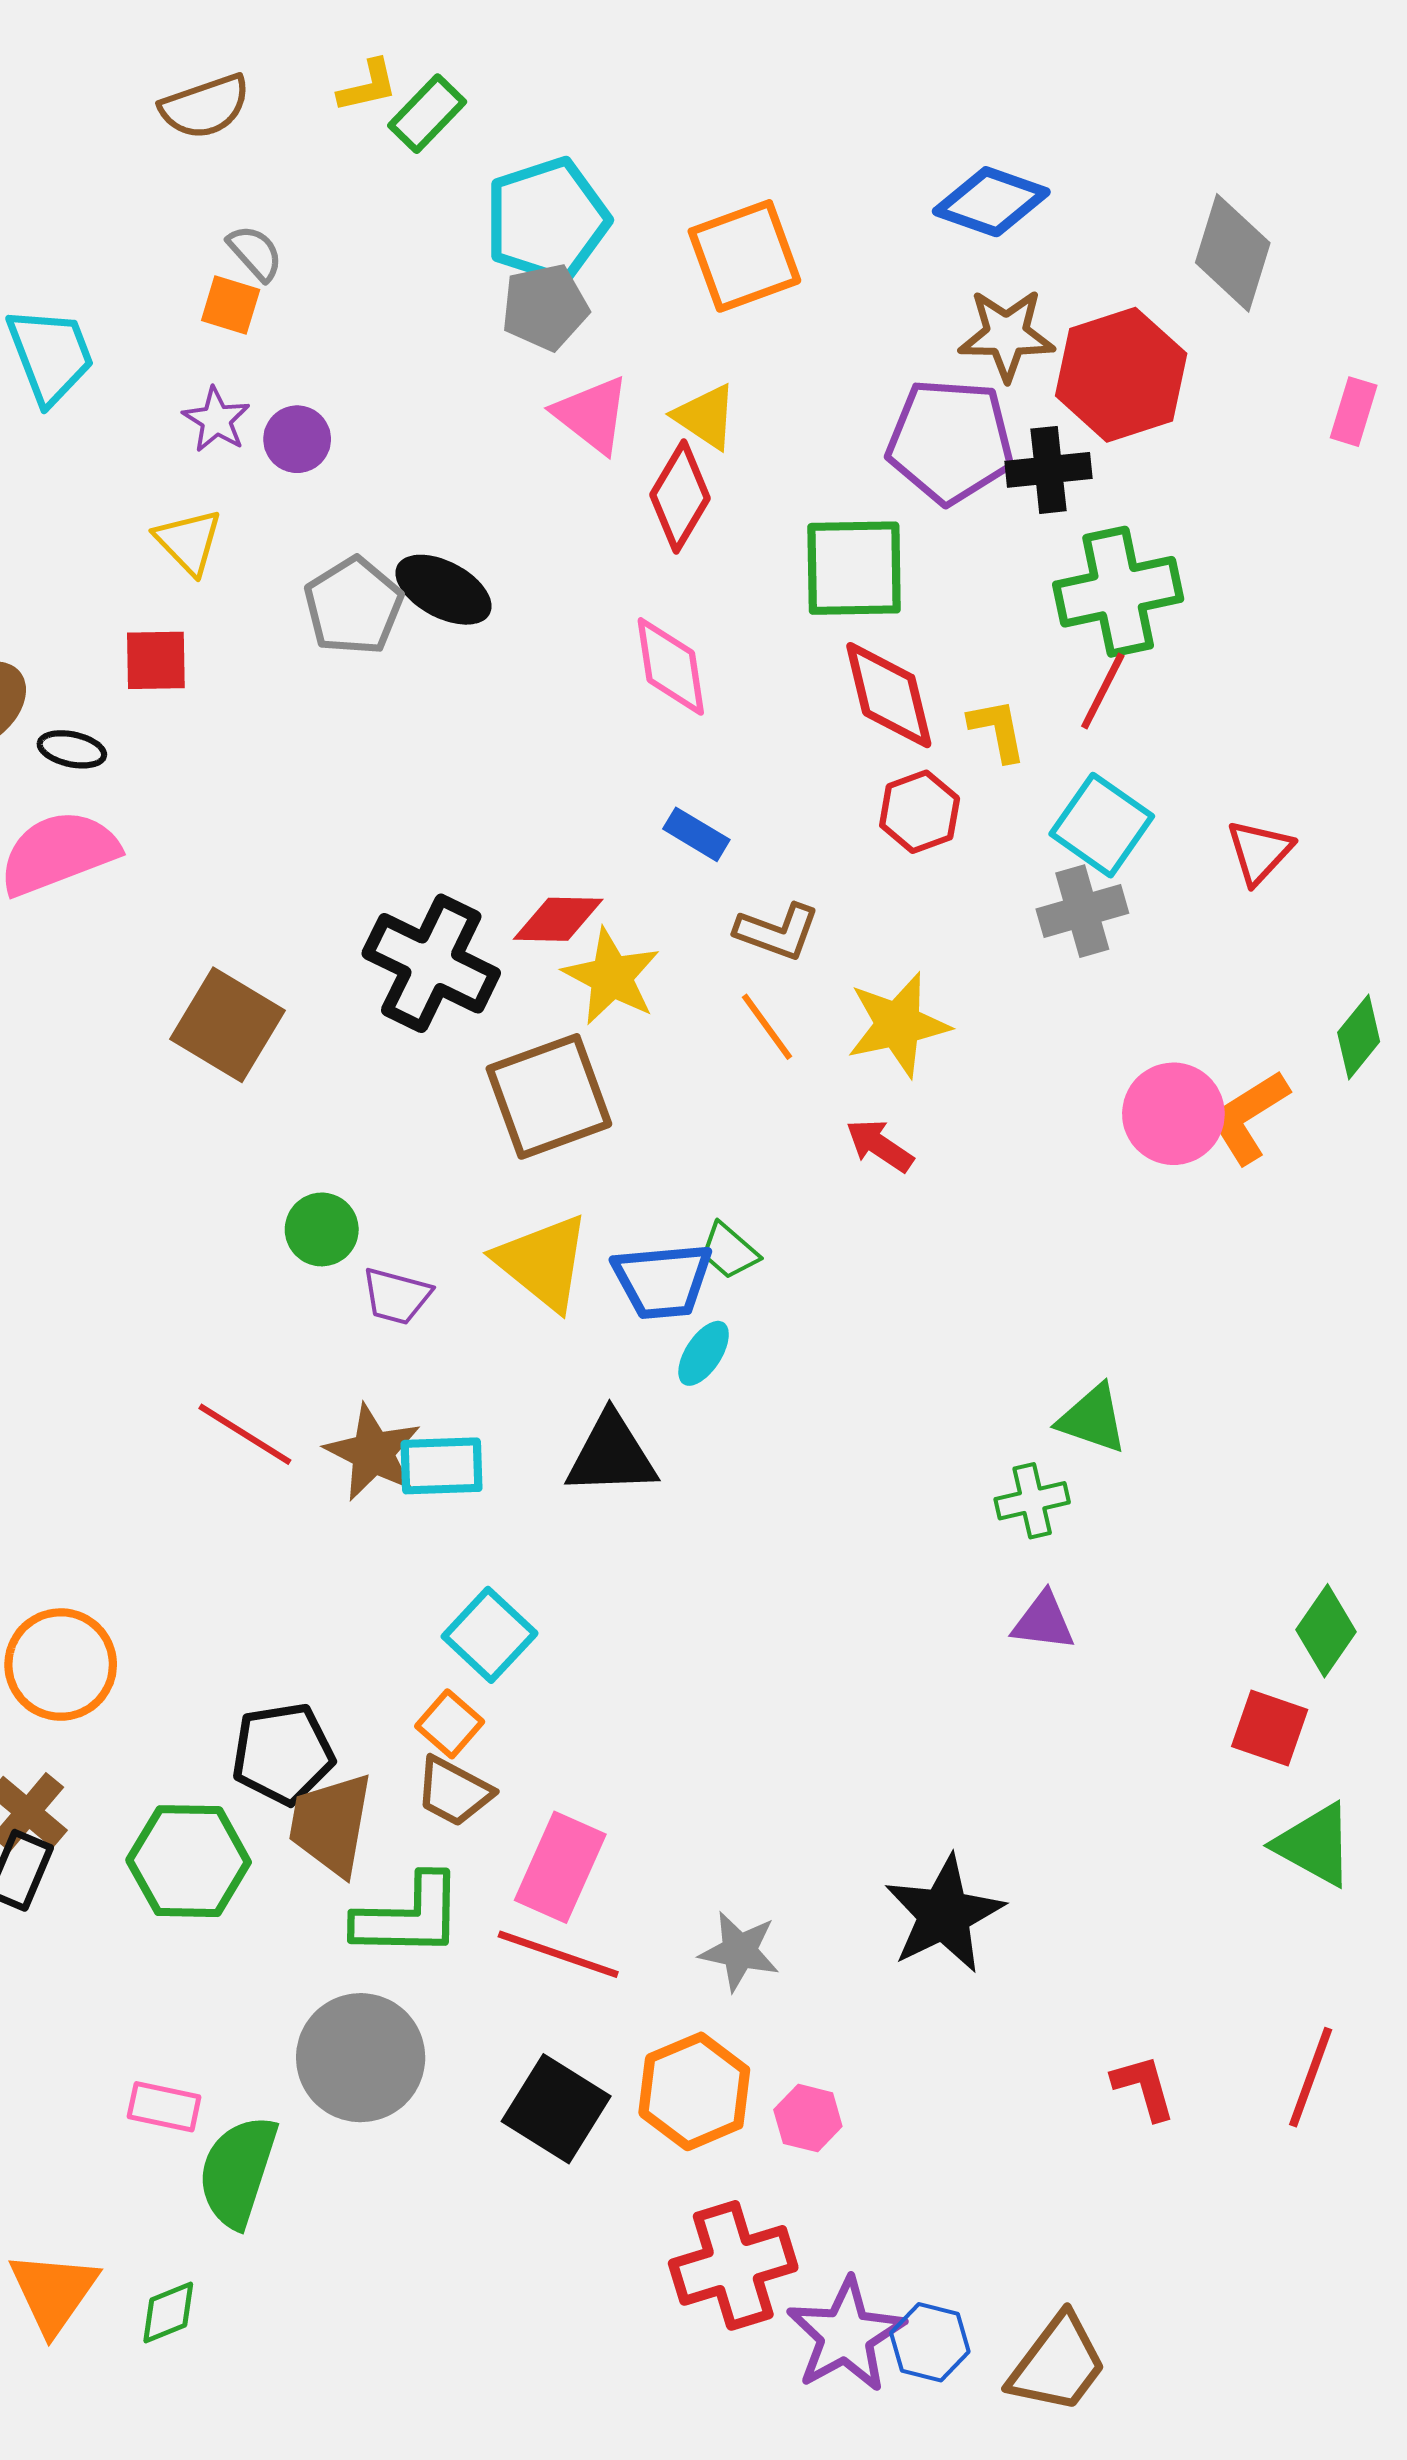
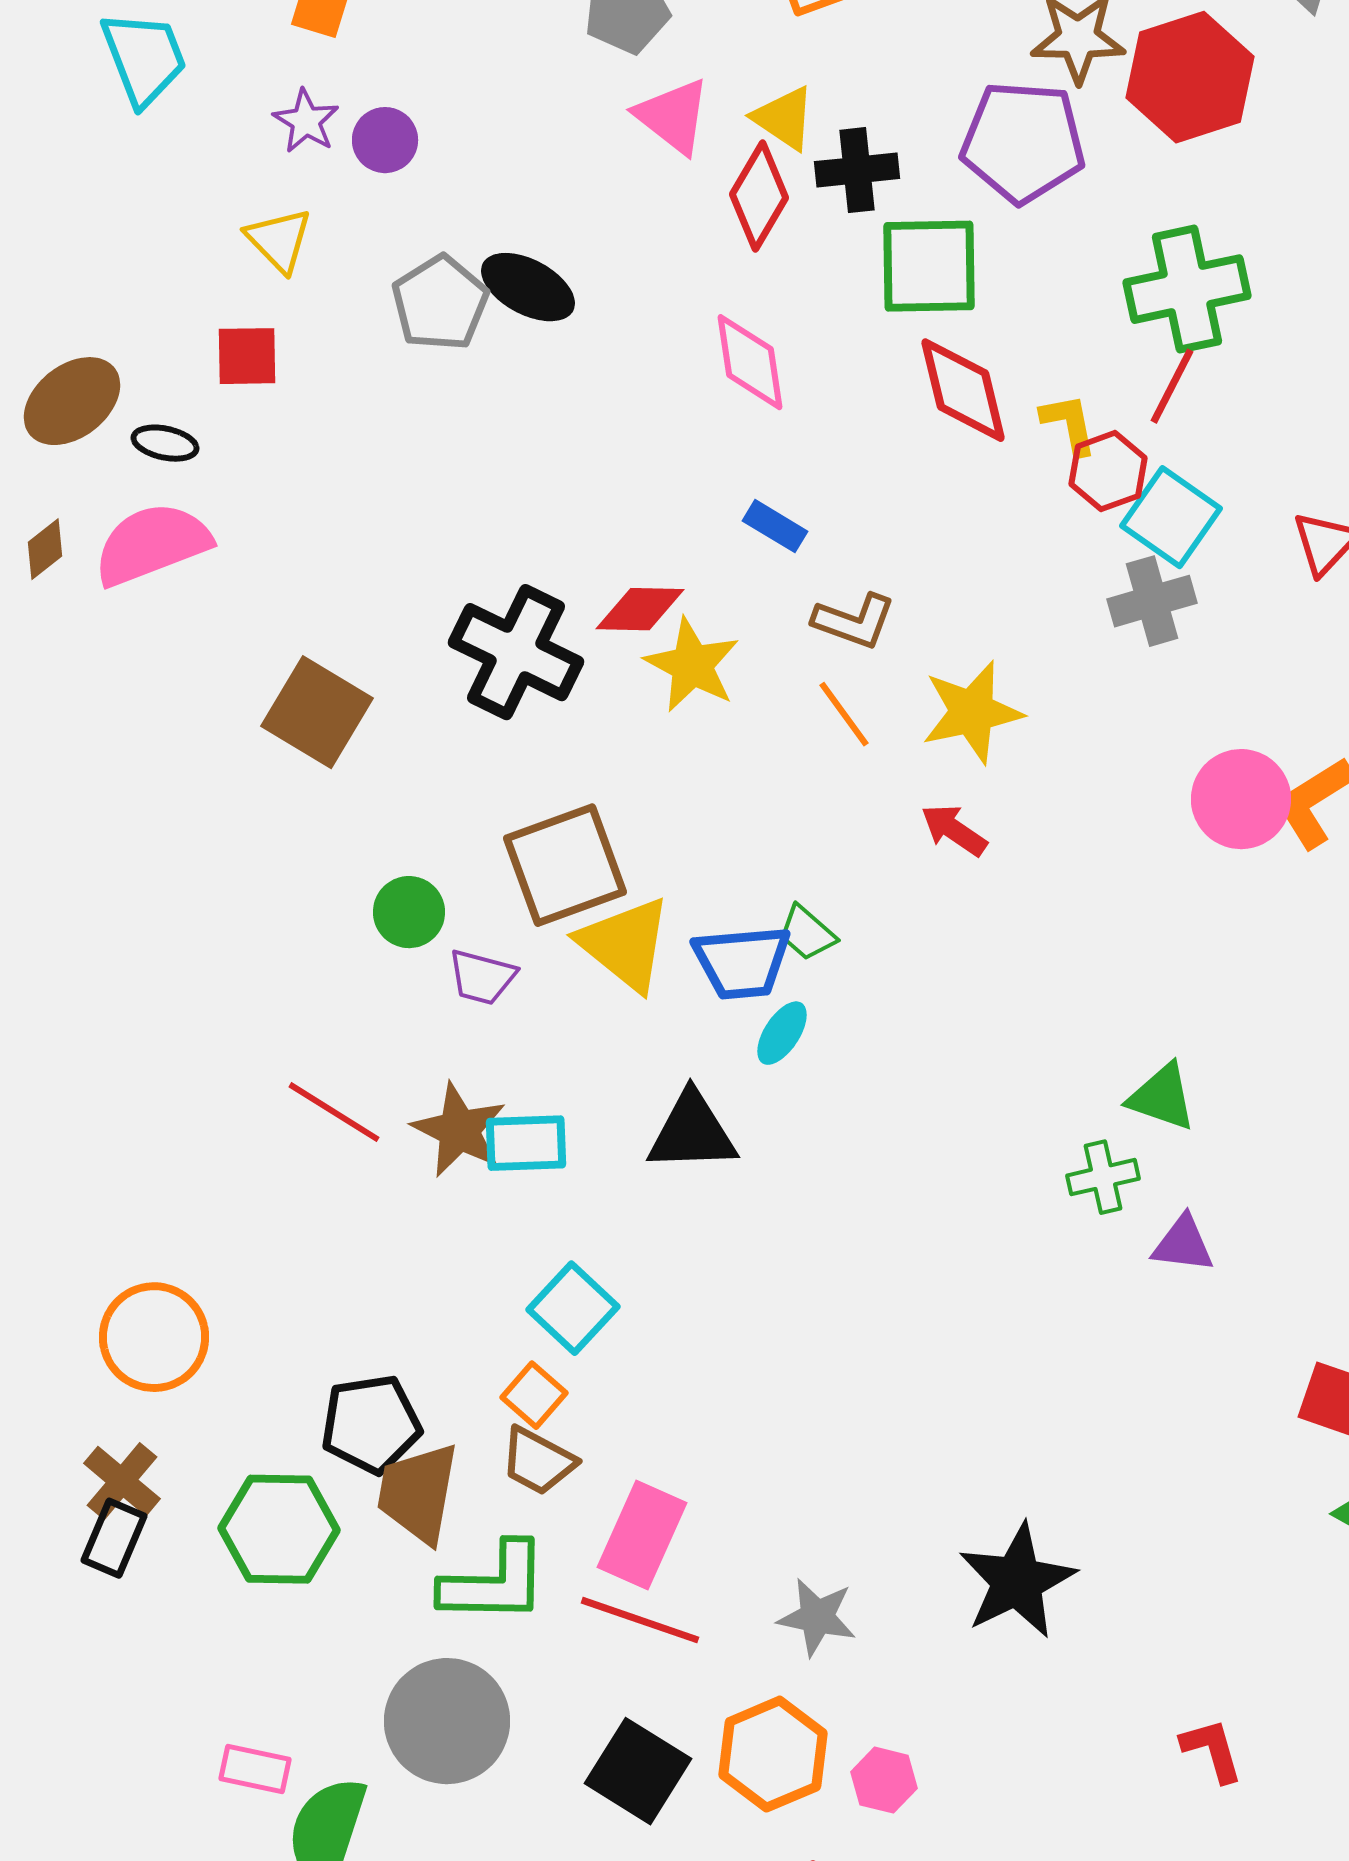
black cross: (1049, 470) -> (857, 170), moved
red hexagon: (920, 812) -> (1108, 471), moved
brown square: (549, 1096) -> (565, 865), moved
purple triangle: (1043, 1622) -> (1183, 1244), moved

